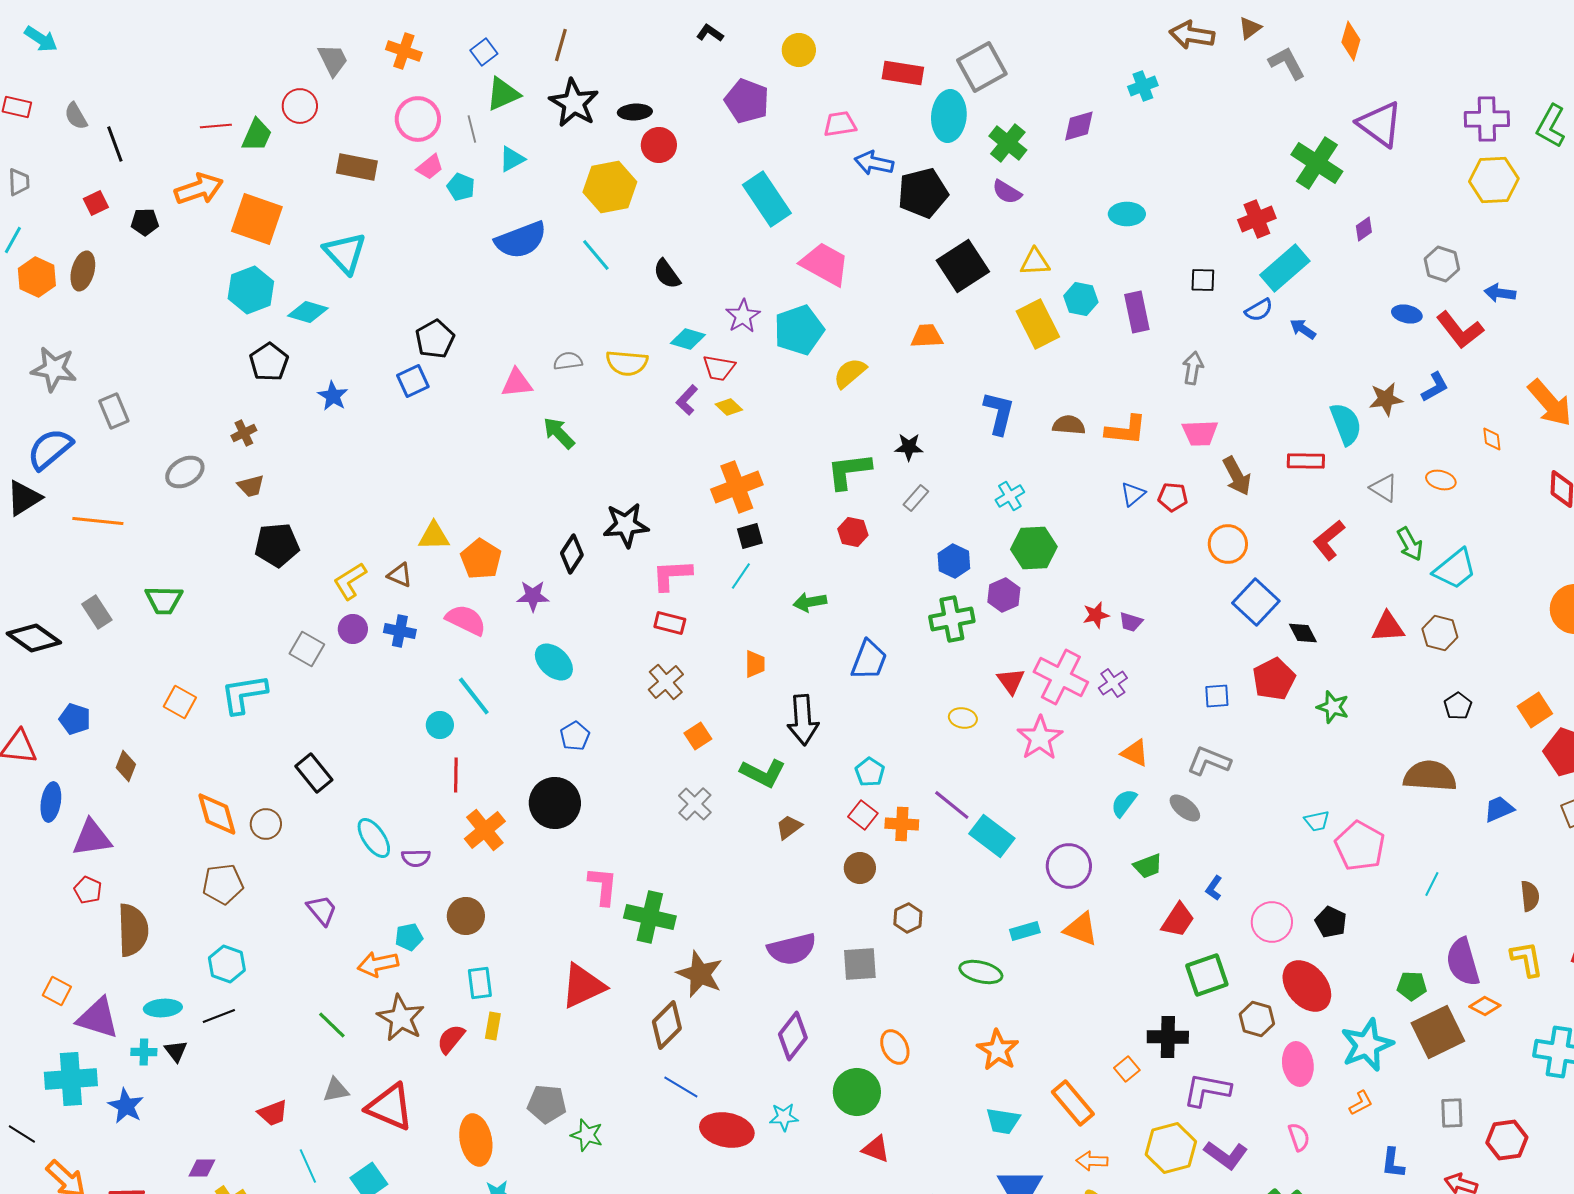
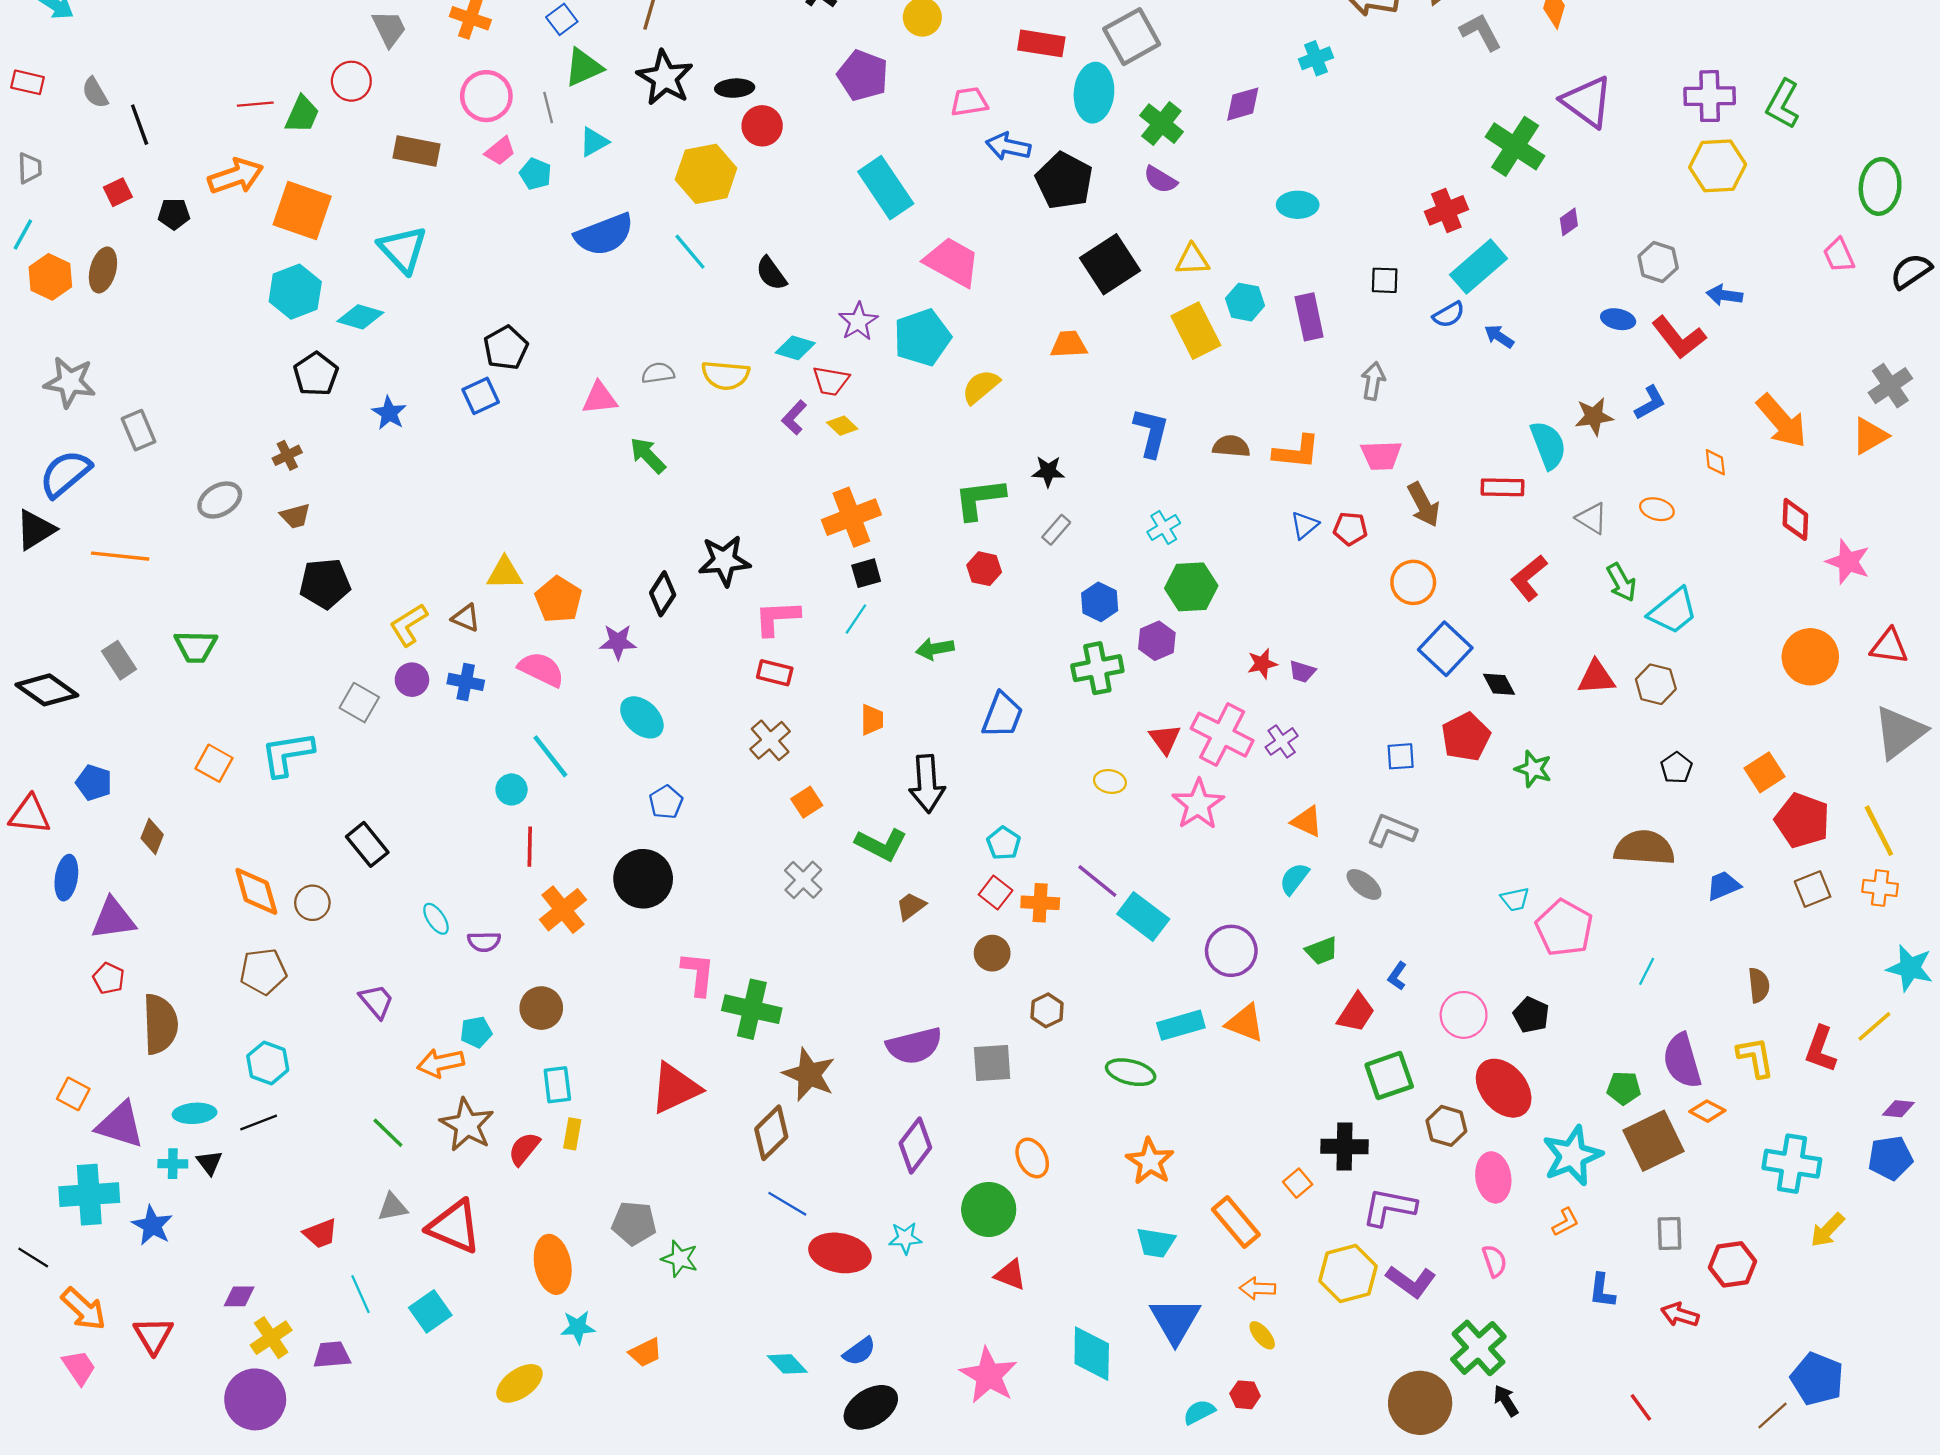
black pentagon: (923, 193) -> (1064, 181), turned -30
cyan ellipse: (374, 838) -> (436, 919), size x0.7
cyan rectangle: (1025, 931) -> (1181, 1025), size x1.4

